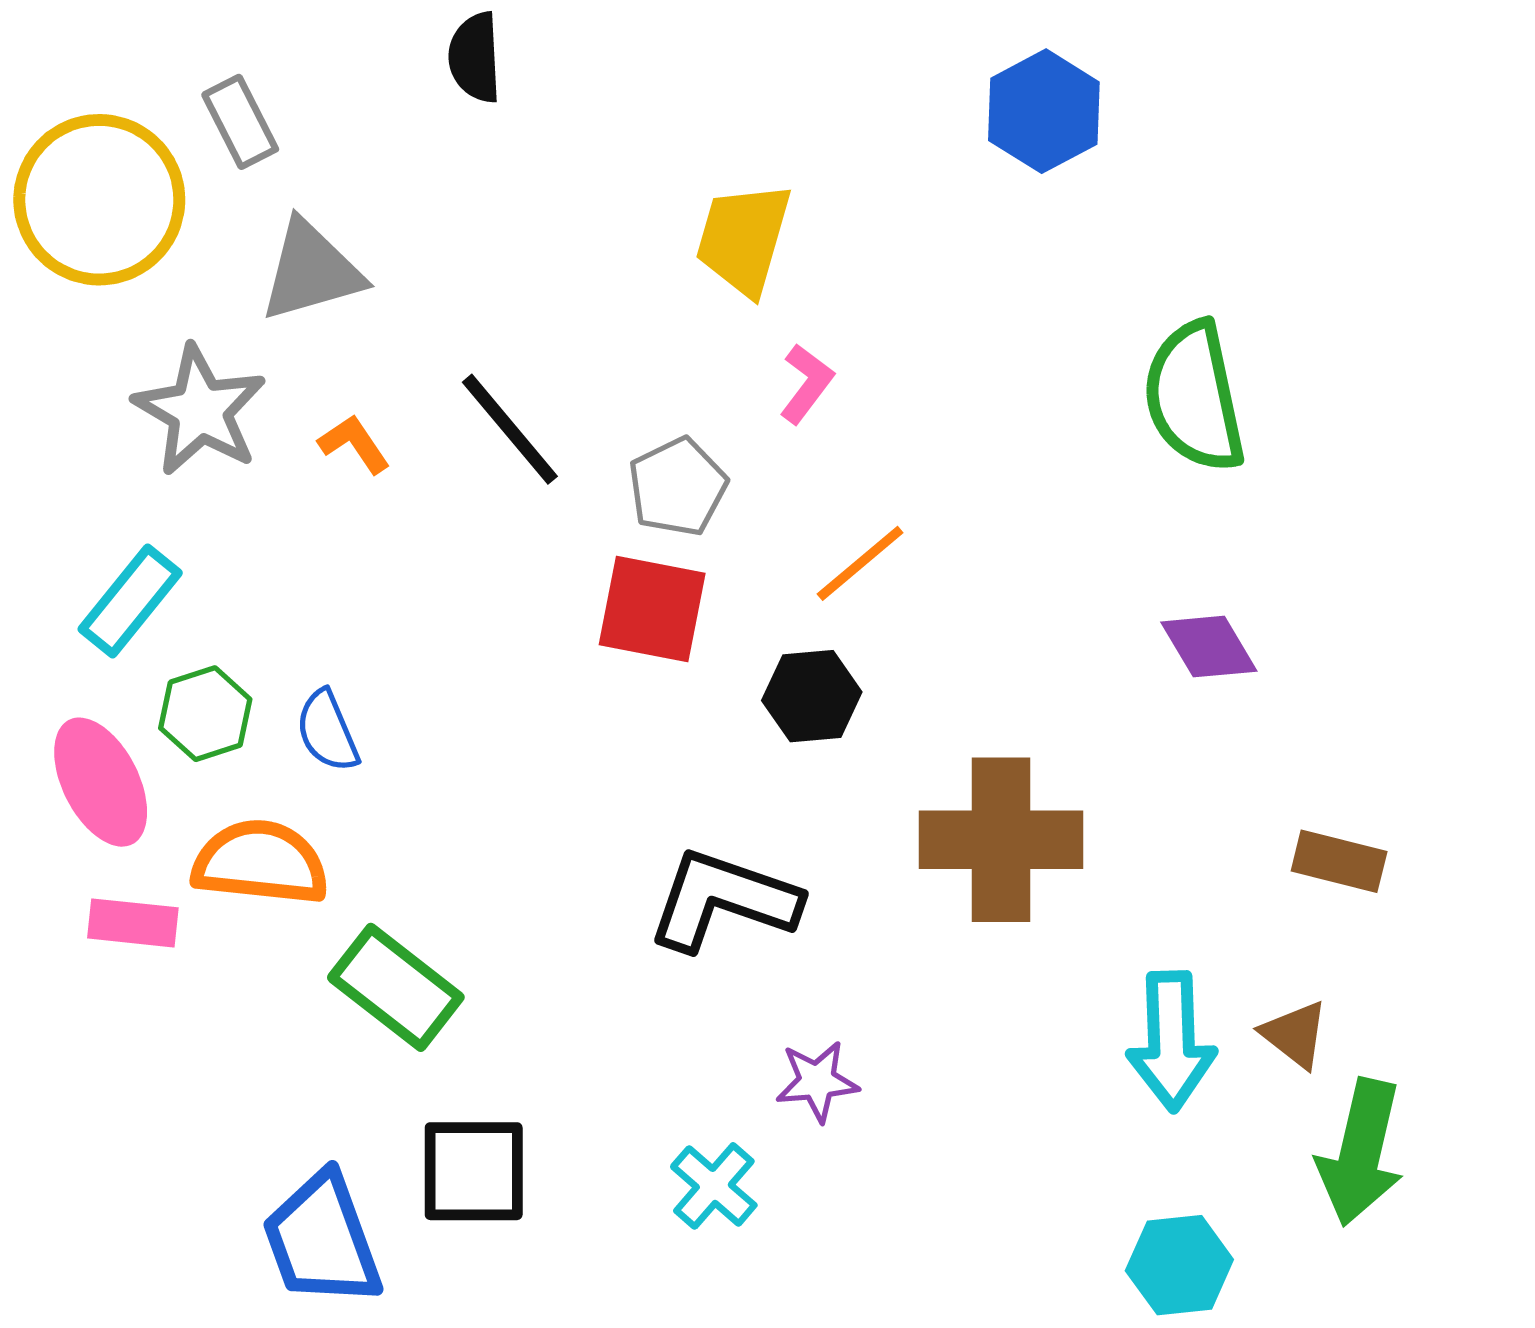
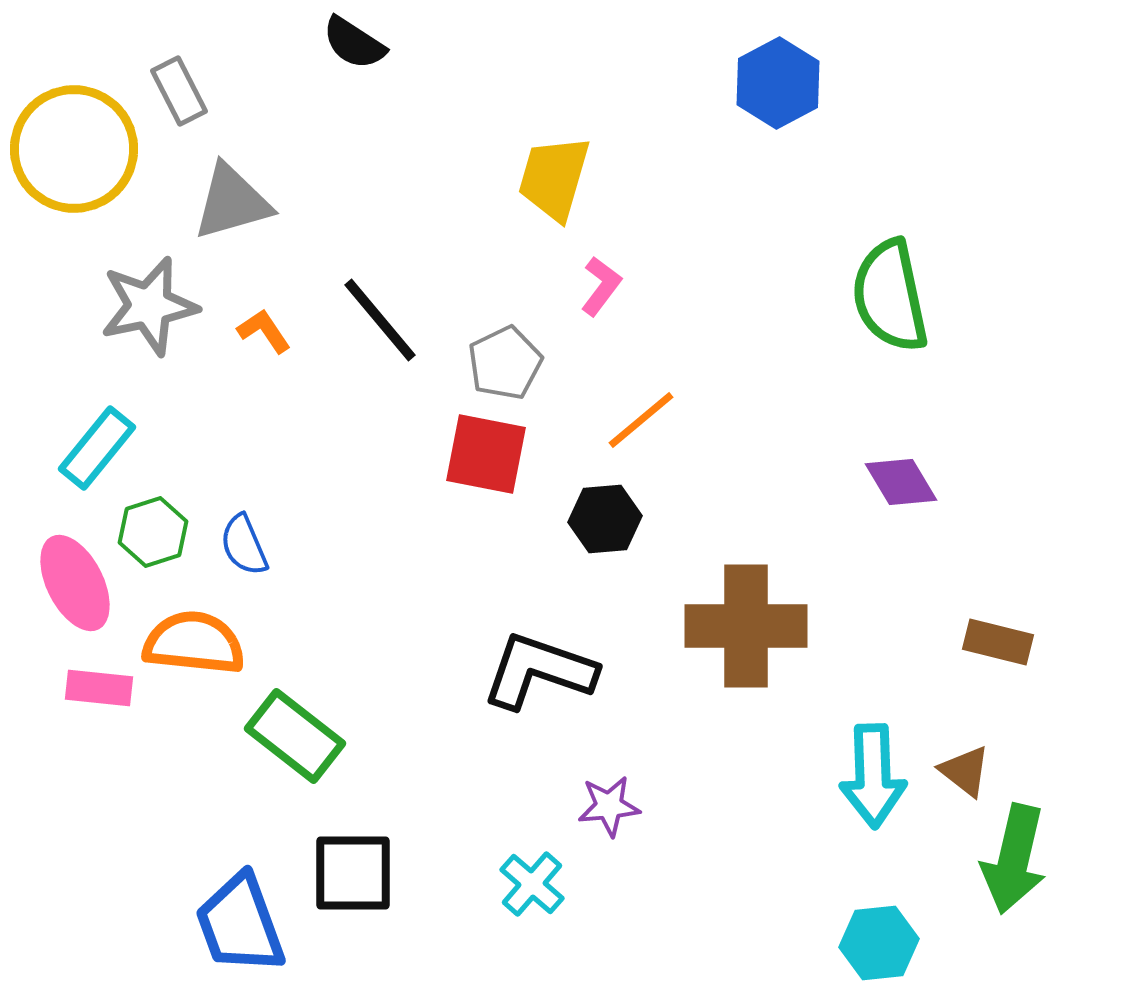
black semicircle: (475, 58) -> (354, 43), turned -54
gray star: (200, 410) -> (149, 306), turned 30

